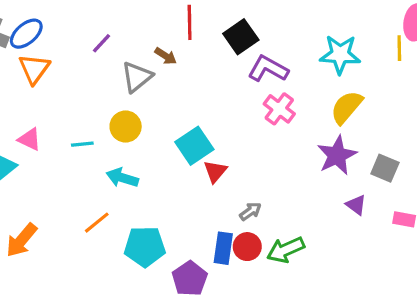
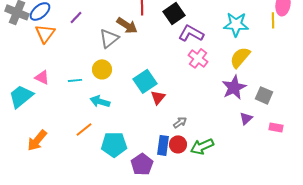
purple line: (102, 43) -> (76, 17), moved
brown arrow: (166, 56) -> (127, 25), size x1.5
purple triangle: (356, 205) -> (246, 118), turned 40

